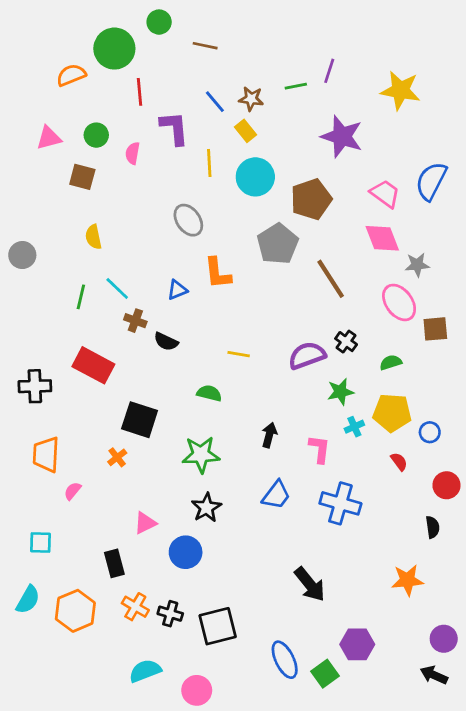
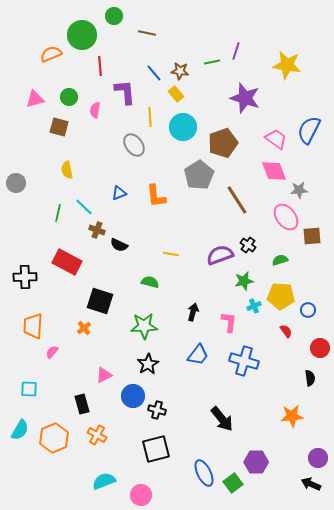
gray ellipse: (188, 220) -> (134, 145), moved
blue triangle: (177, 290) -> (119, 193), moved
black cross: (170, 614) -> (157, 410), moved

